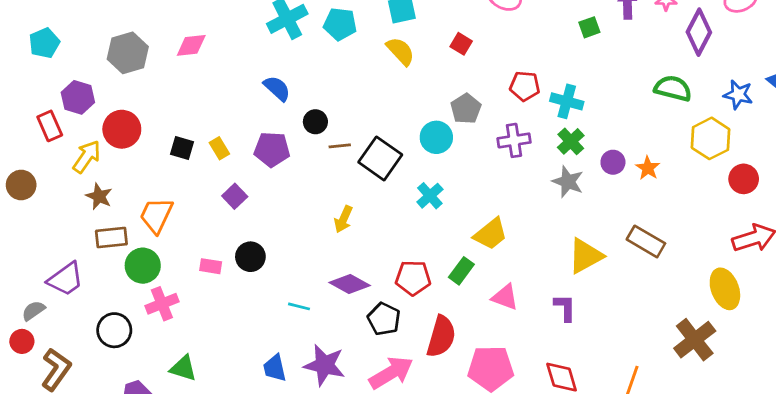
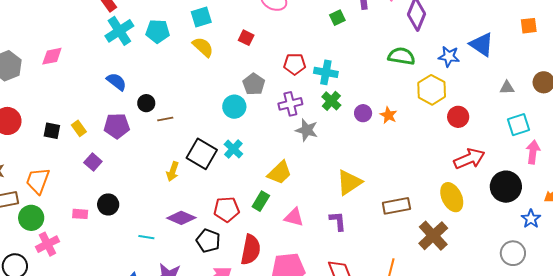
black square: (380, 158) -> (202, 154), moved
gray star: (568, 182) -> (307, 130), moved
brown rectangle: (646, 241) -> (396, 206), moved, turned -36

